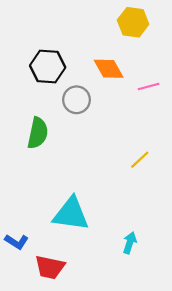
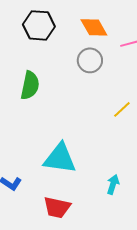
gray circle: (76, 100) -> (90, 60), moved
red trapezoid: (50, 267) -> (57, 207), moved

